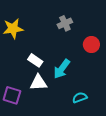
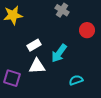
gray cross: (65, 23) -> (62, 10), turned -32
white rectangle: (35, 60) -> (34, 45), turned -64

